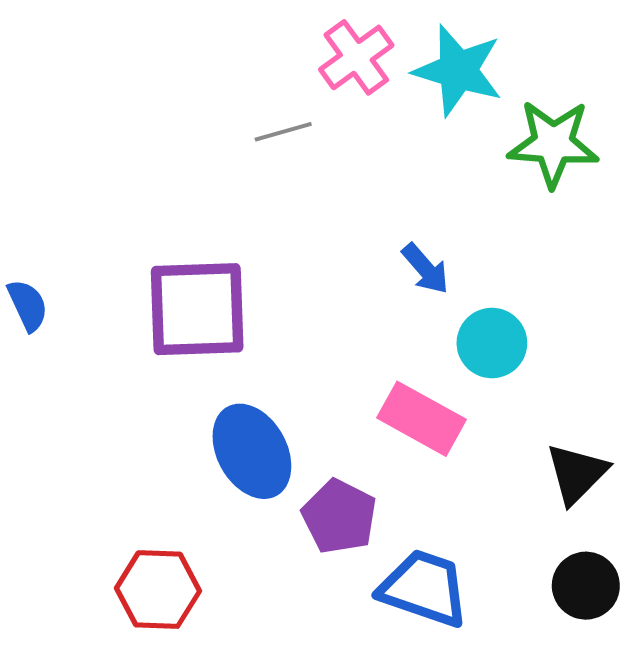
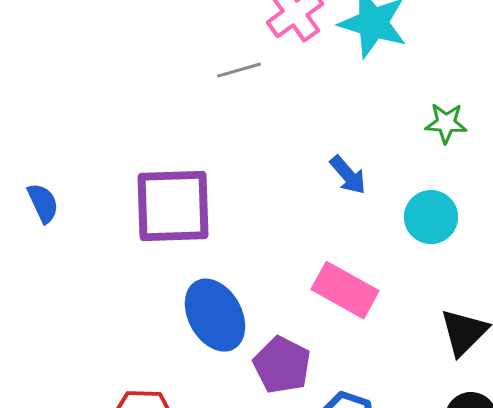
green star: (553, 143) -> (446, 123), moved, size x0.6
cyan circle: (492, 343) -> (431, 217), moved

